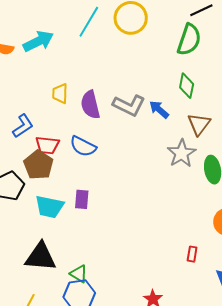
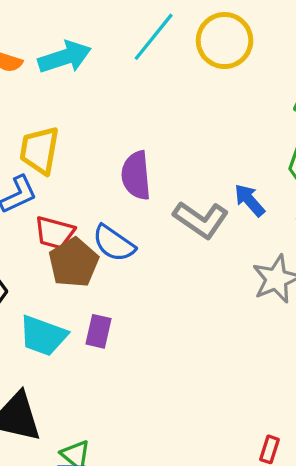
yellow trapezoid: (60, 93) -> (39, 150), moved, size x1.4
gray L-shape: (129, 105) -> (201, 220), moved
brown pentagon: (38, 165) -> (74, 263), moved

